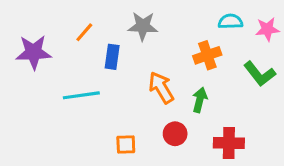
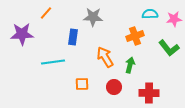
orange line: (84, 32) -> (46, 13), moved
orange square: (126, 145) -> (82, 84), moved

